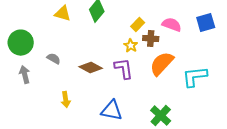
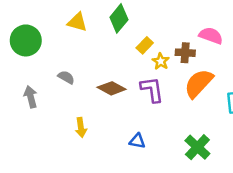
yellow rectangle: (138, 25) -> (145, 45), moved
green circle: (21, 43) -> (26, 40), moved
blue triangle: (112, 111) -> (137, 141), size x0.6

